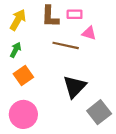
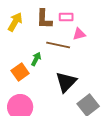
pink triangle: (89, 33) -> (79, 34), turned -32
green arrow: (16, 50) -> (36, 59), moved

